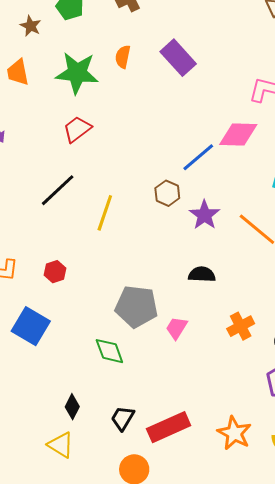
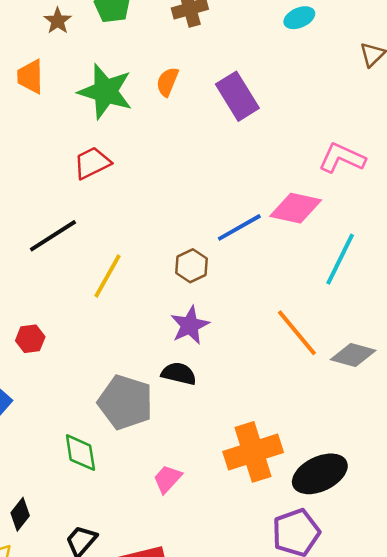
purple star: (204, 215) -> (190, 325), moved
black semicircle: (202, 274) -> (179, 374), moved
orange cross: (241, 326) -> (253, 452), size x1.6
pink trapezoid: (177, 328) -> (167, 479), moved

